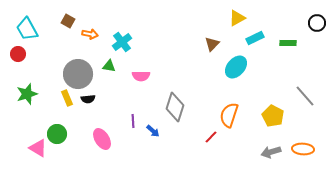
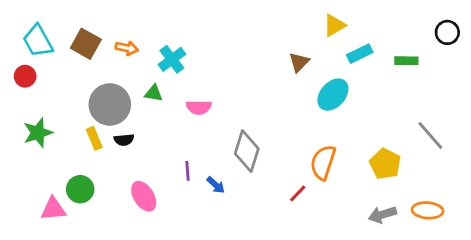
brown square: (68, 21) -> (86, 44), moved, size x1.5
pink triangle: (38, 148) -> (53, 209), turned -36

